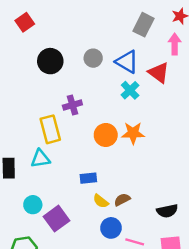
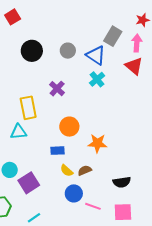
gray rectangle: (143, 25) -> (113, 36), moved
red triangle: (159, 73) -> (134, 66), moved
purple cross: (72, 105) -> (57, 89), moved, turned -35
orange star: (133, 133) -> (97, 143), moved
orange circle: (106, 135) -> (69, 127), moved

